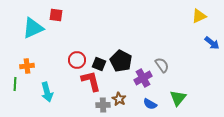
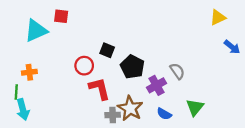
black square: (99, 64) -> (107, 50), moved
cyan arrow: (47, 92) -> (23, 109), moved
brown star: (119, 99) -> (130, 108), size x1.6

